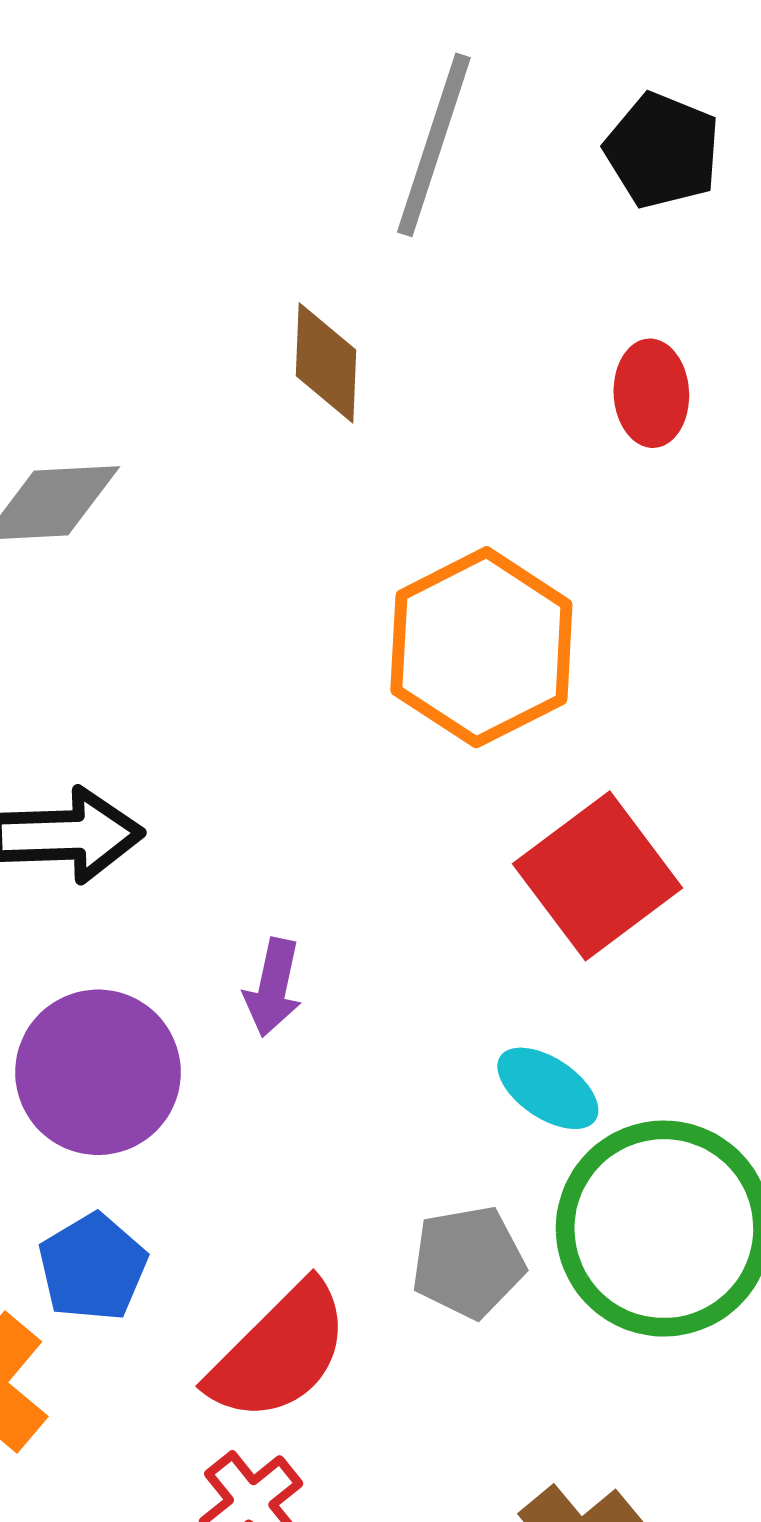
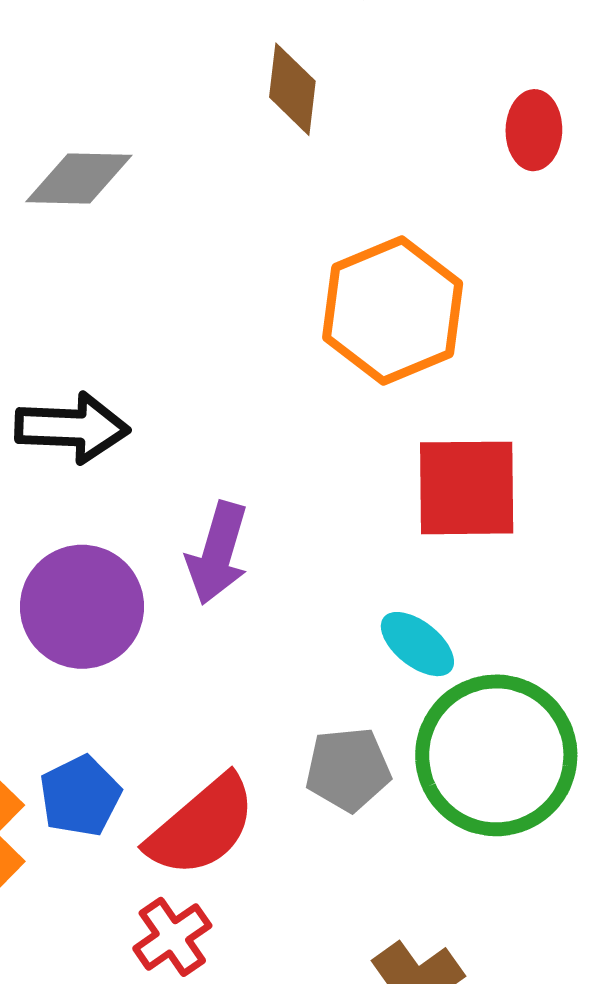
red square: (598, 876) -> (467, 488), turned 32
purple arrow: (273, 987) -> (218, 553), size x1.4
blue pentagon: (93, 1267) -> (80, 796), moved

